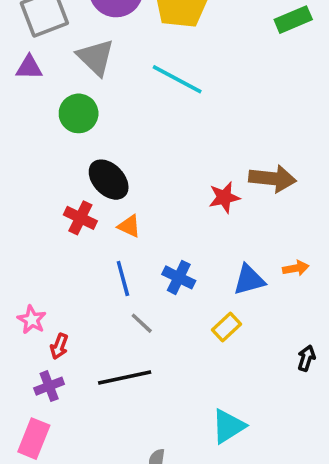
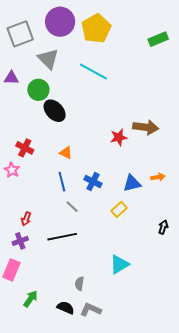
purple triangle: (29, 67) -> (11, 78), moved
black ellipse: (109, 180) -> (55, 111), moved
red cross: (80, 218) -> (25, 148), moved
pink star: (32, 320) -> (12, 170), moved

